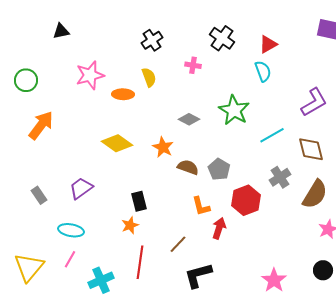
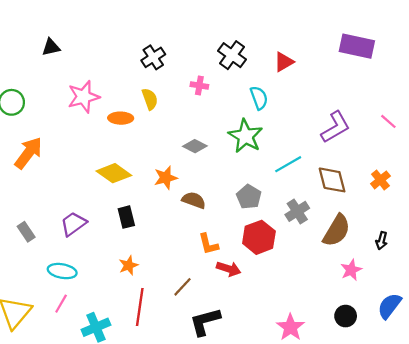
cyan semicircle: (263, 71) -> (259, 98), moved
orange star: (163, 147) -> (166, 178), turned 30
gray pentagon: (219, 169) -> (249, 197), moved
black rectangle: (139, 201) -> (126, 217), moved
red arrow: (219, 228) -> (229, 269), turned 90

